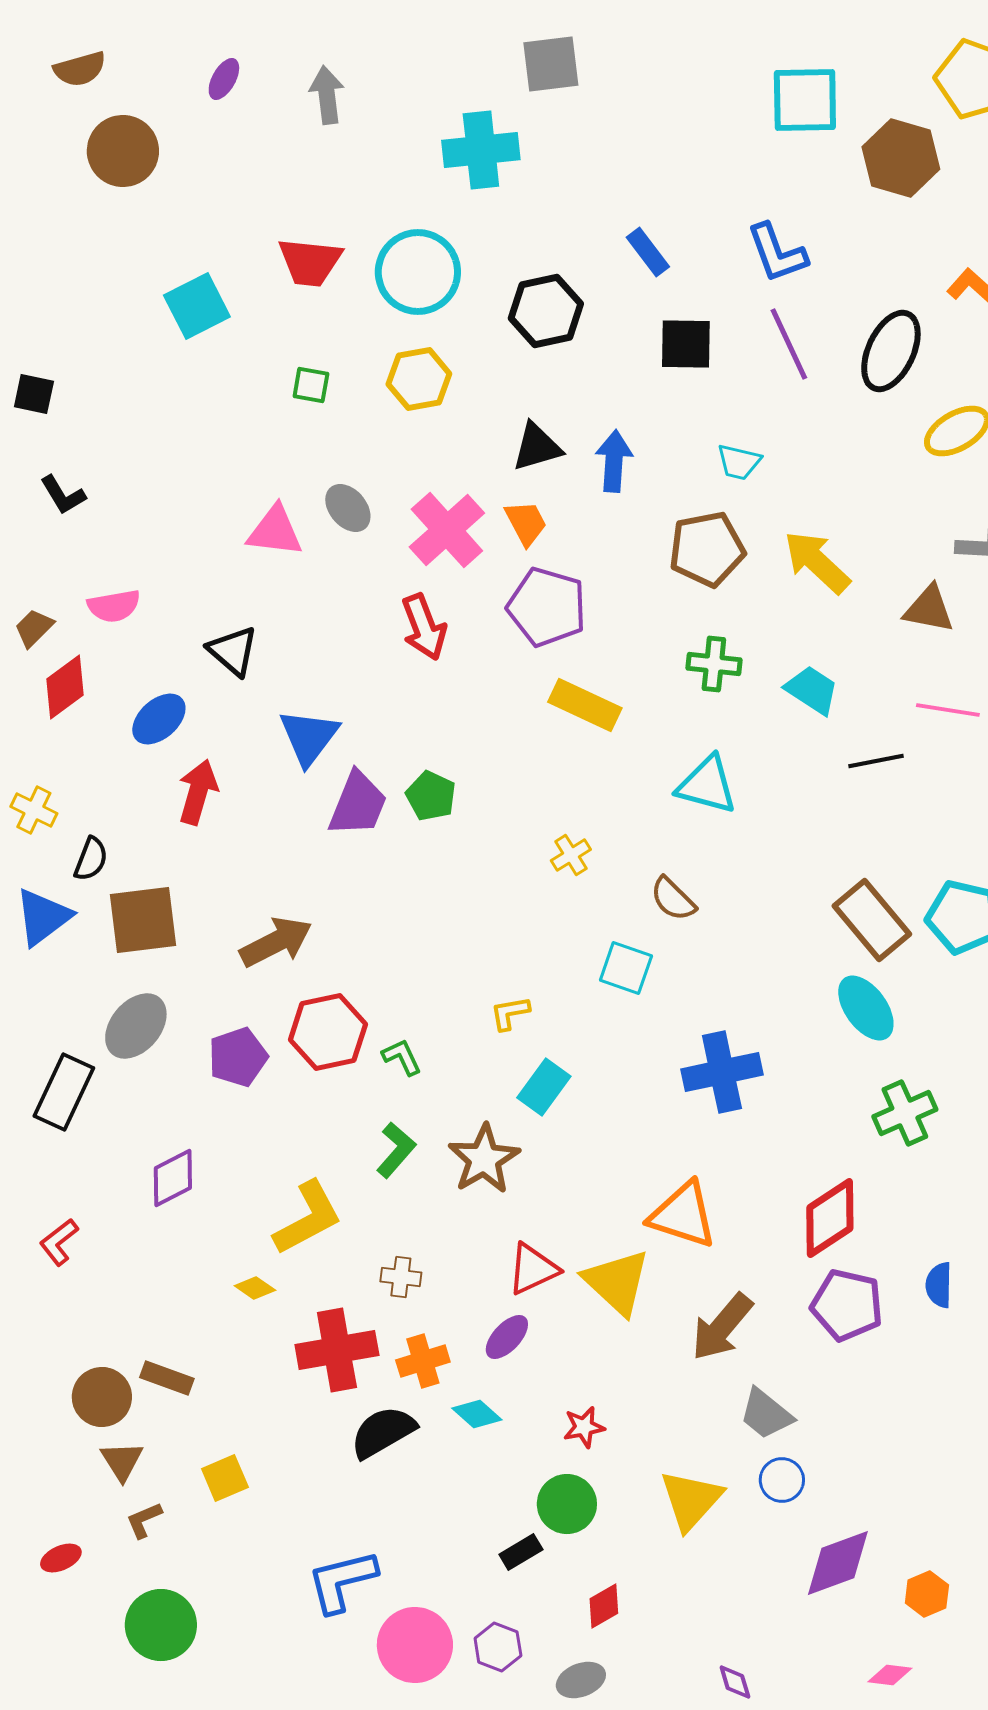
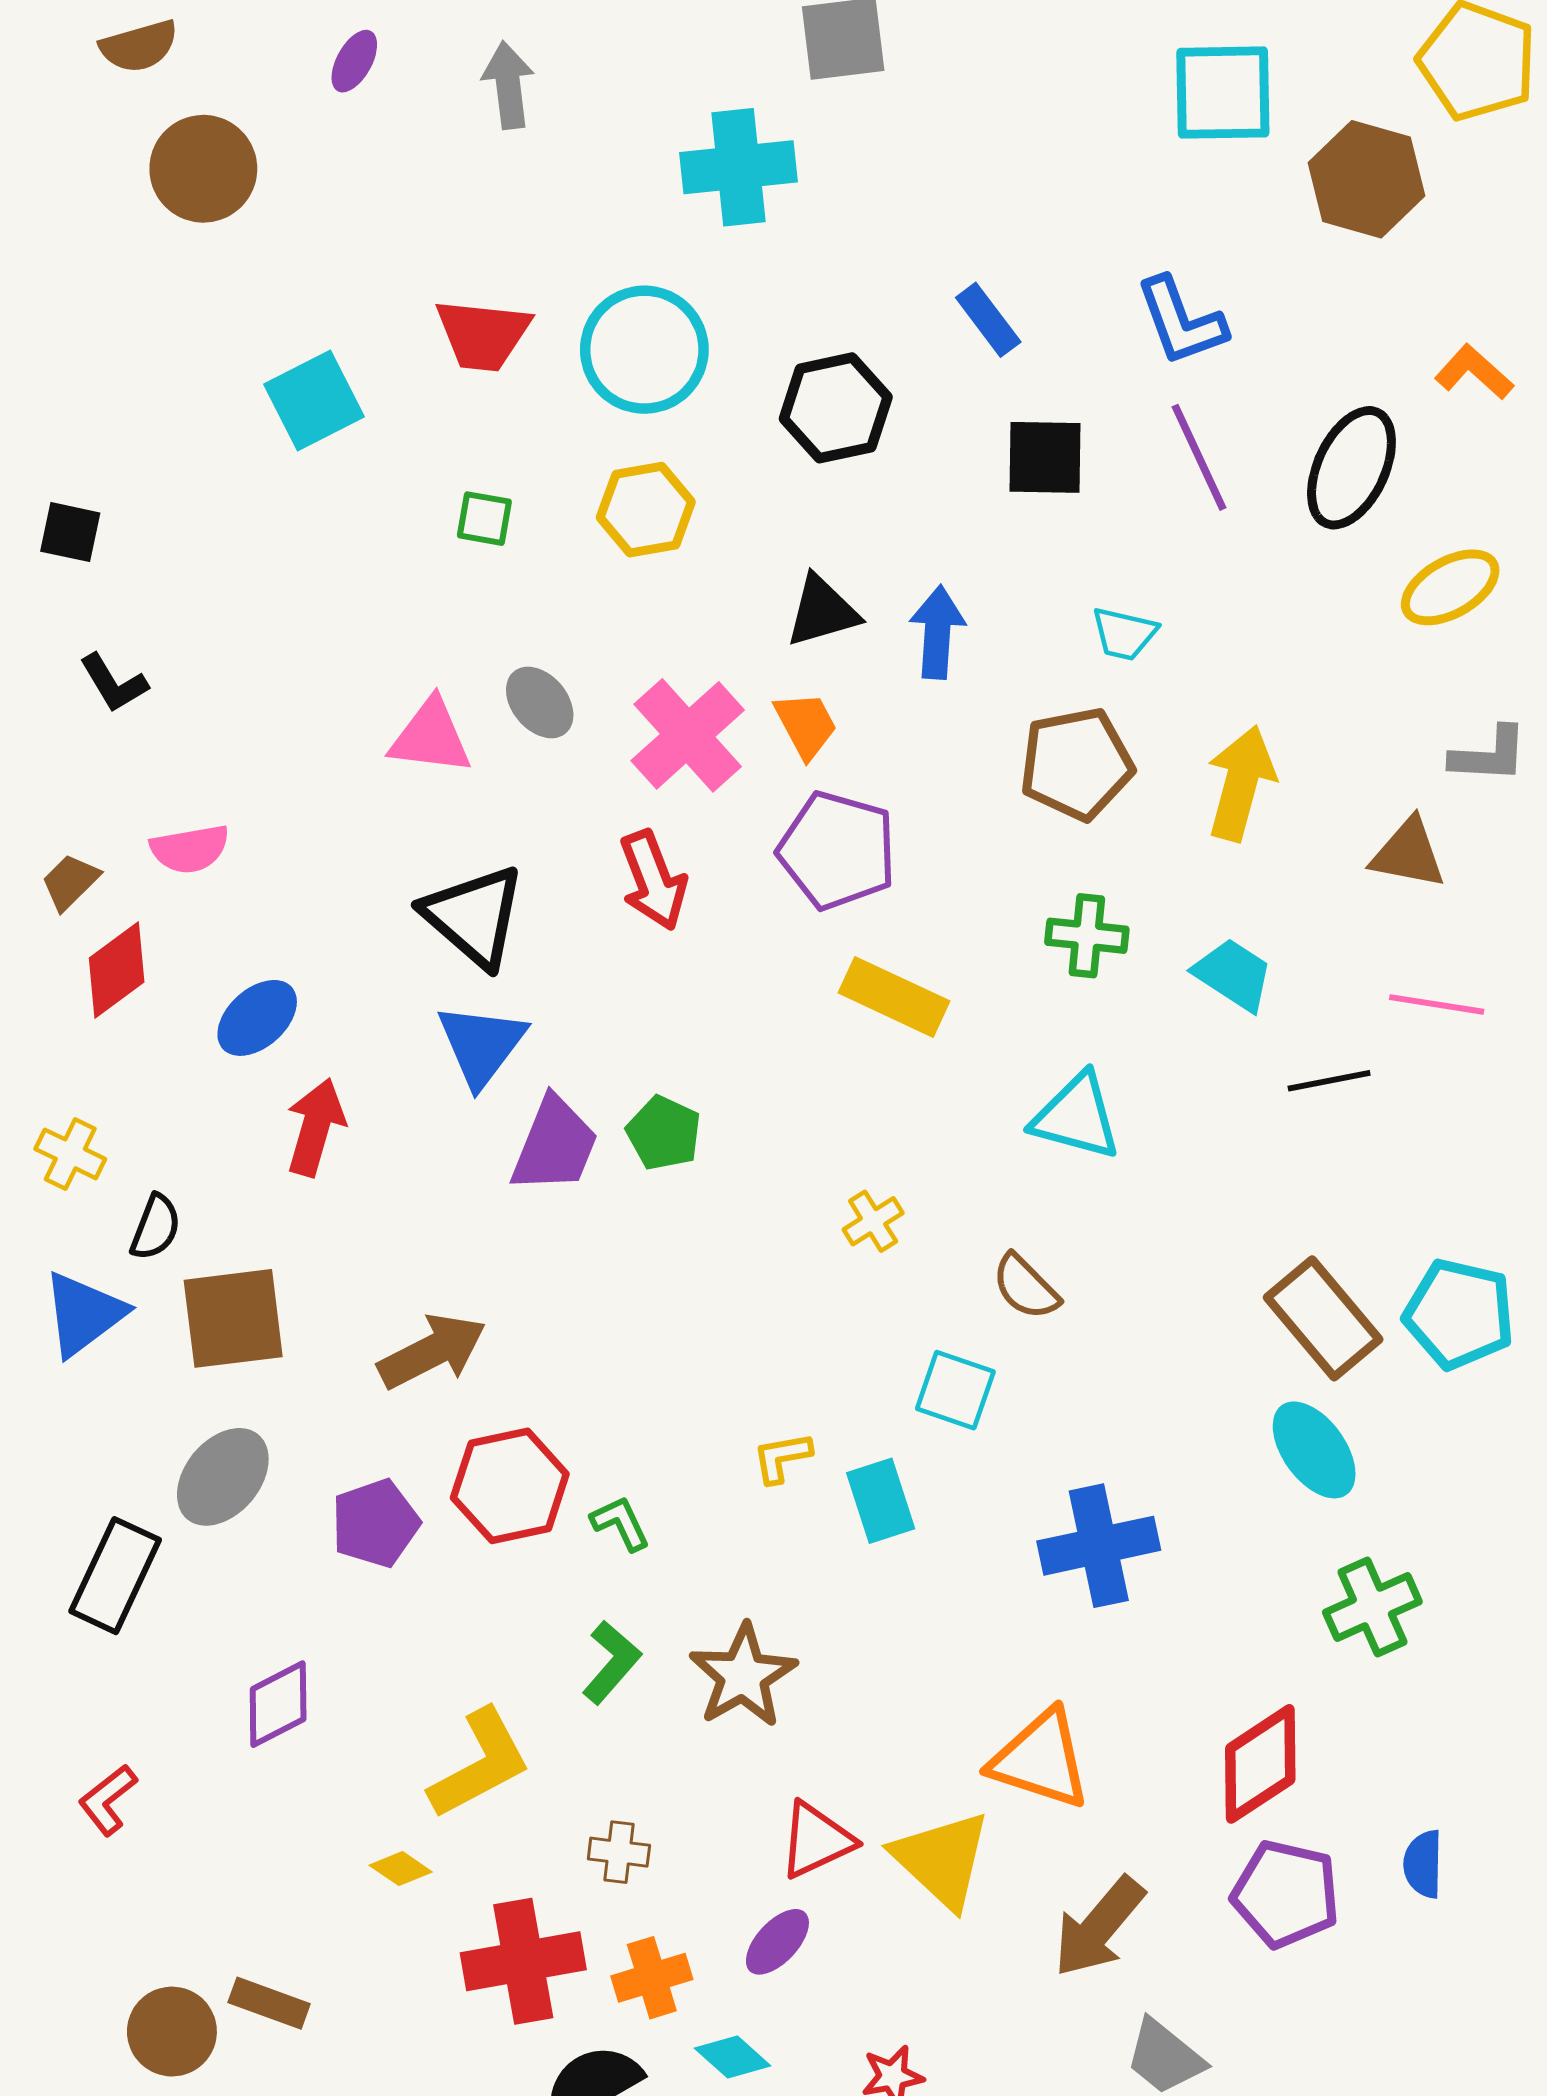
yellow arrow: (817, 562) -> (1241, 783), turned 62
black triangle: (233, 651) -> (474, 916), moved, size x1.4
cyan rectangle: (544, 1087) -> (881, 1501), moved, turned -54

